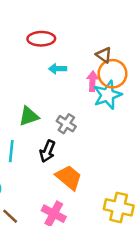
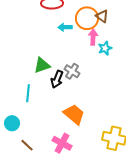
orange circle: (112, 74) -> (87, 18), moved
cyan star: (107, 95) -> (105, 48), size x0.6
black arrow: (48, 151) -> (57, 79), moved

